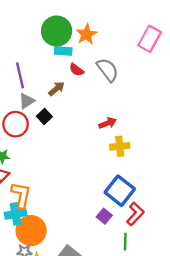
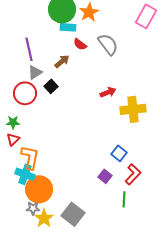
yellow cross: (120, 146) -> (133, 109), moved, size x1.4
blue square: (120, 191) -> (119, 153), size x0.6
cyan cross: (16, 214) -> (25, 174), turned 30

